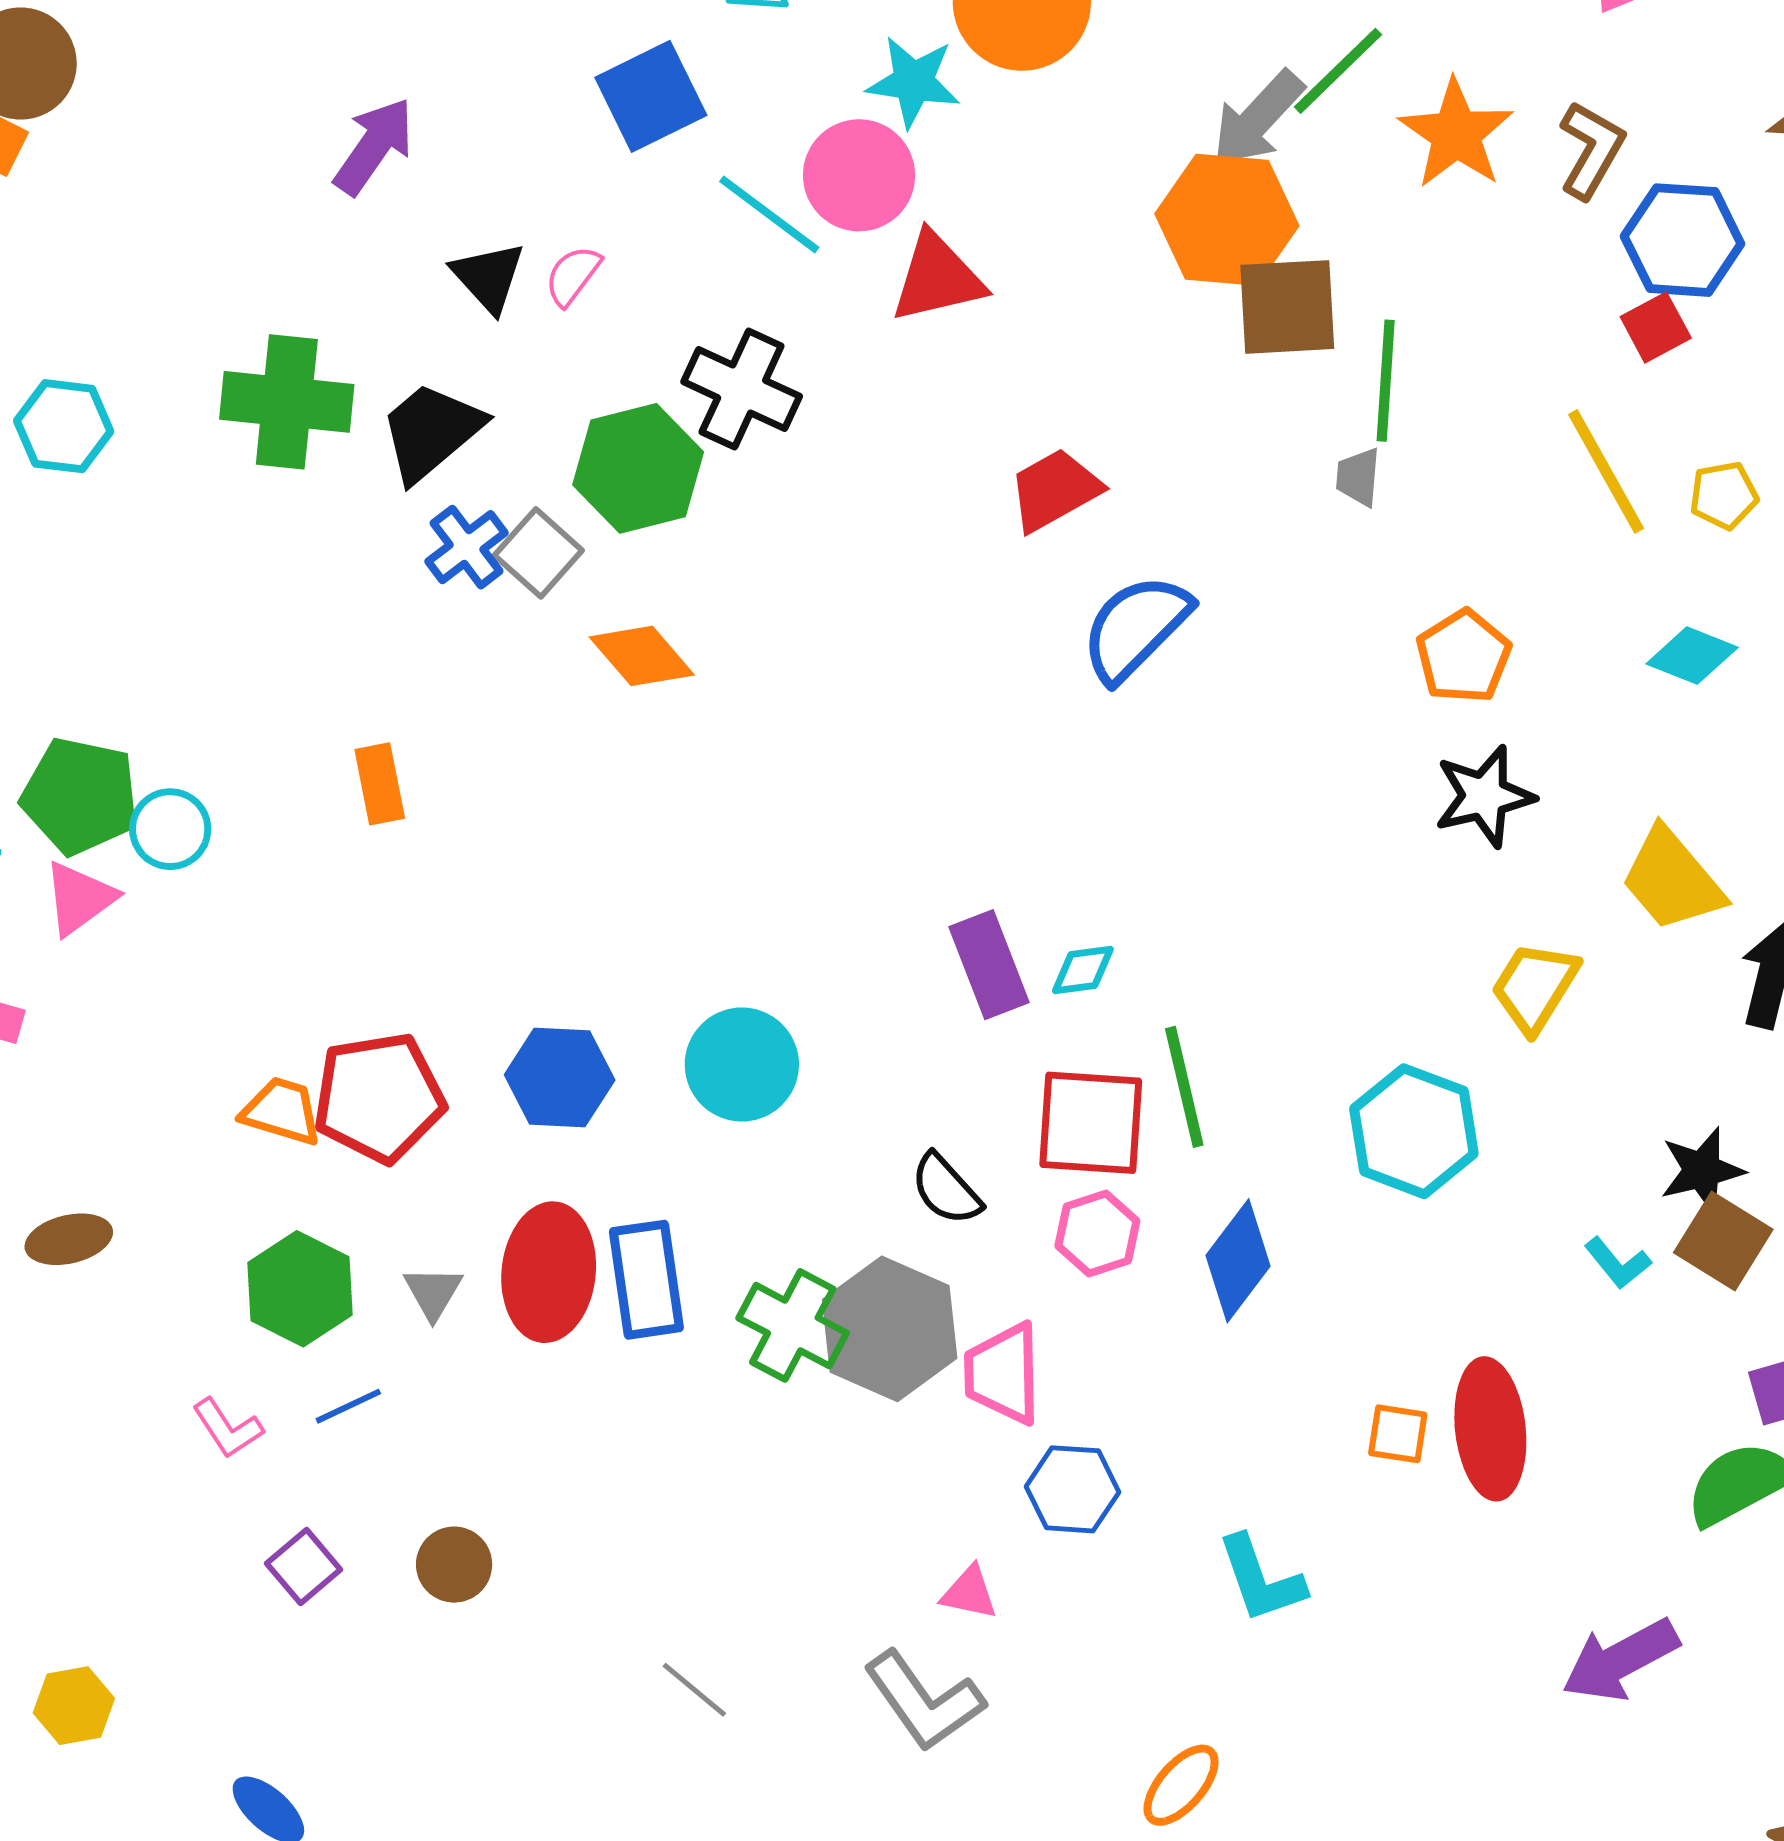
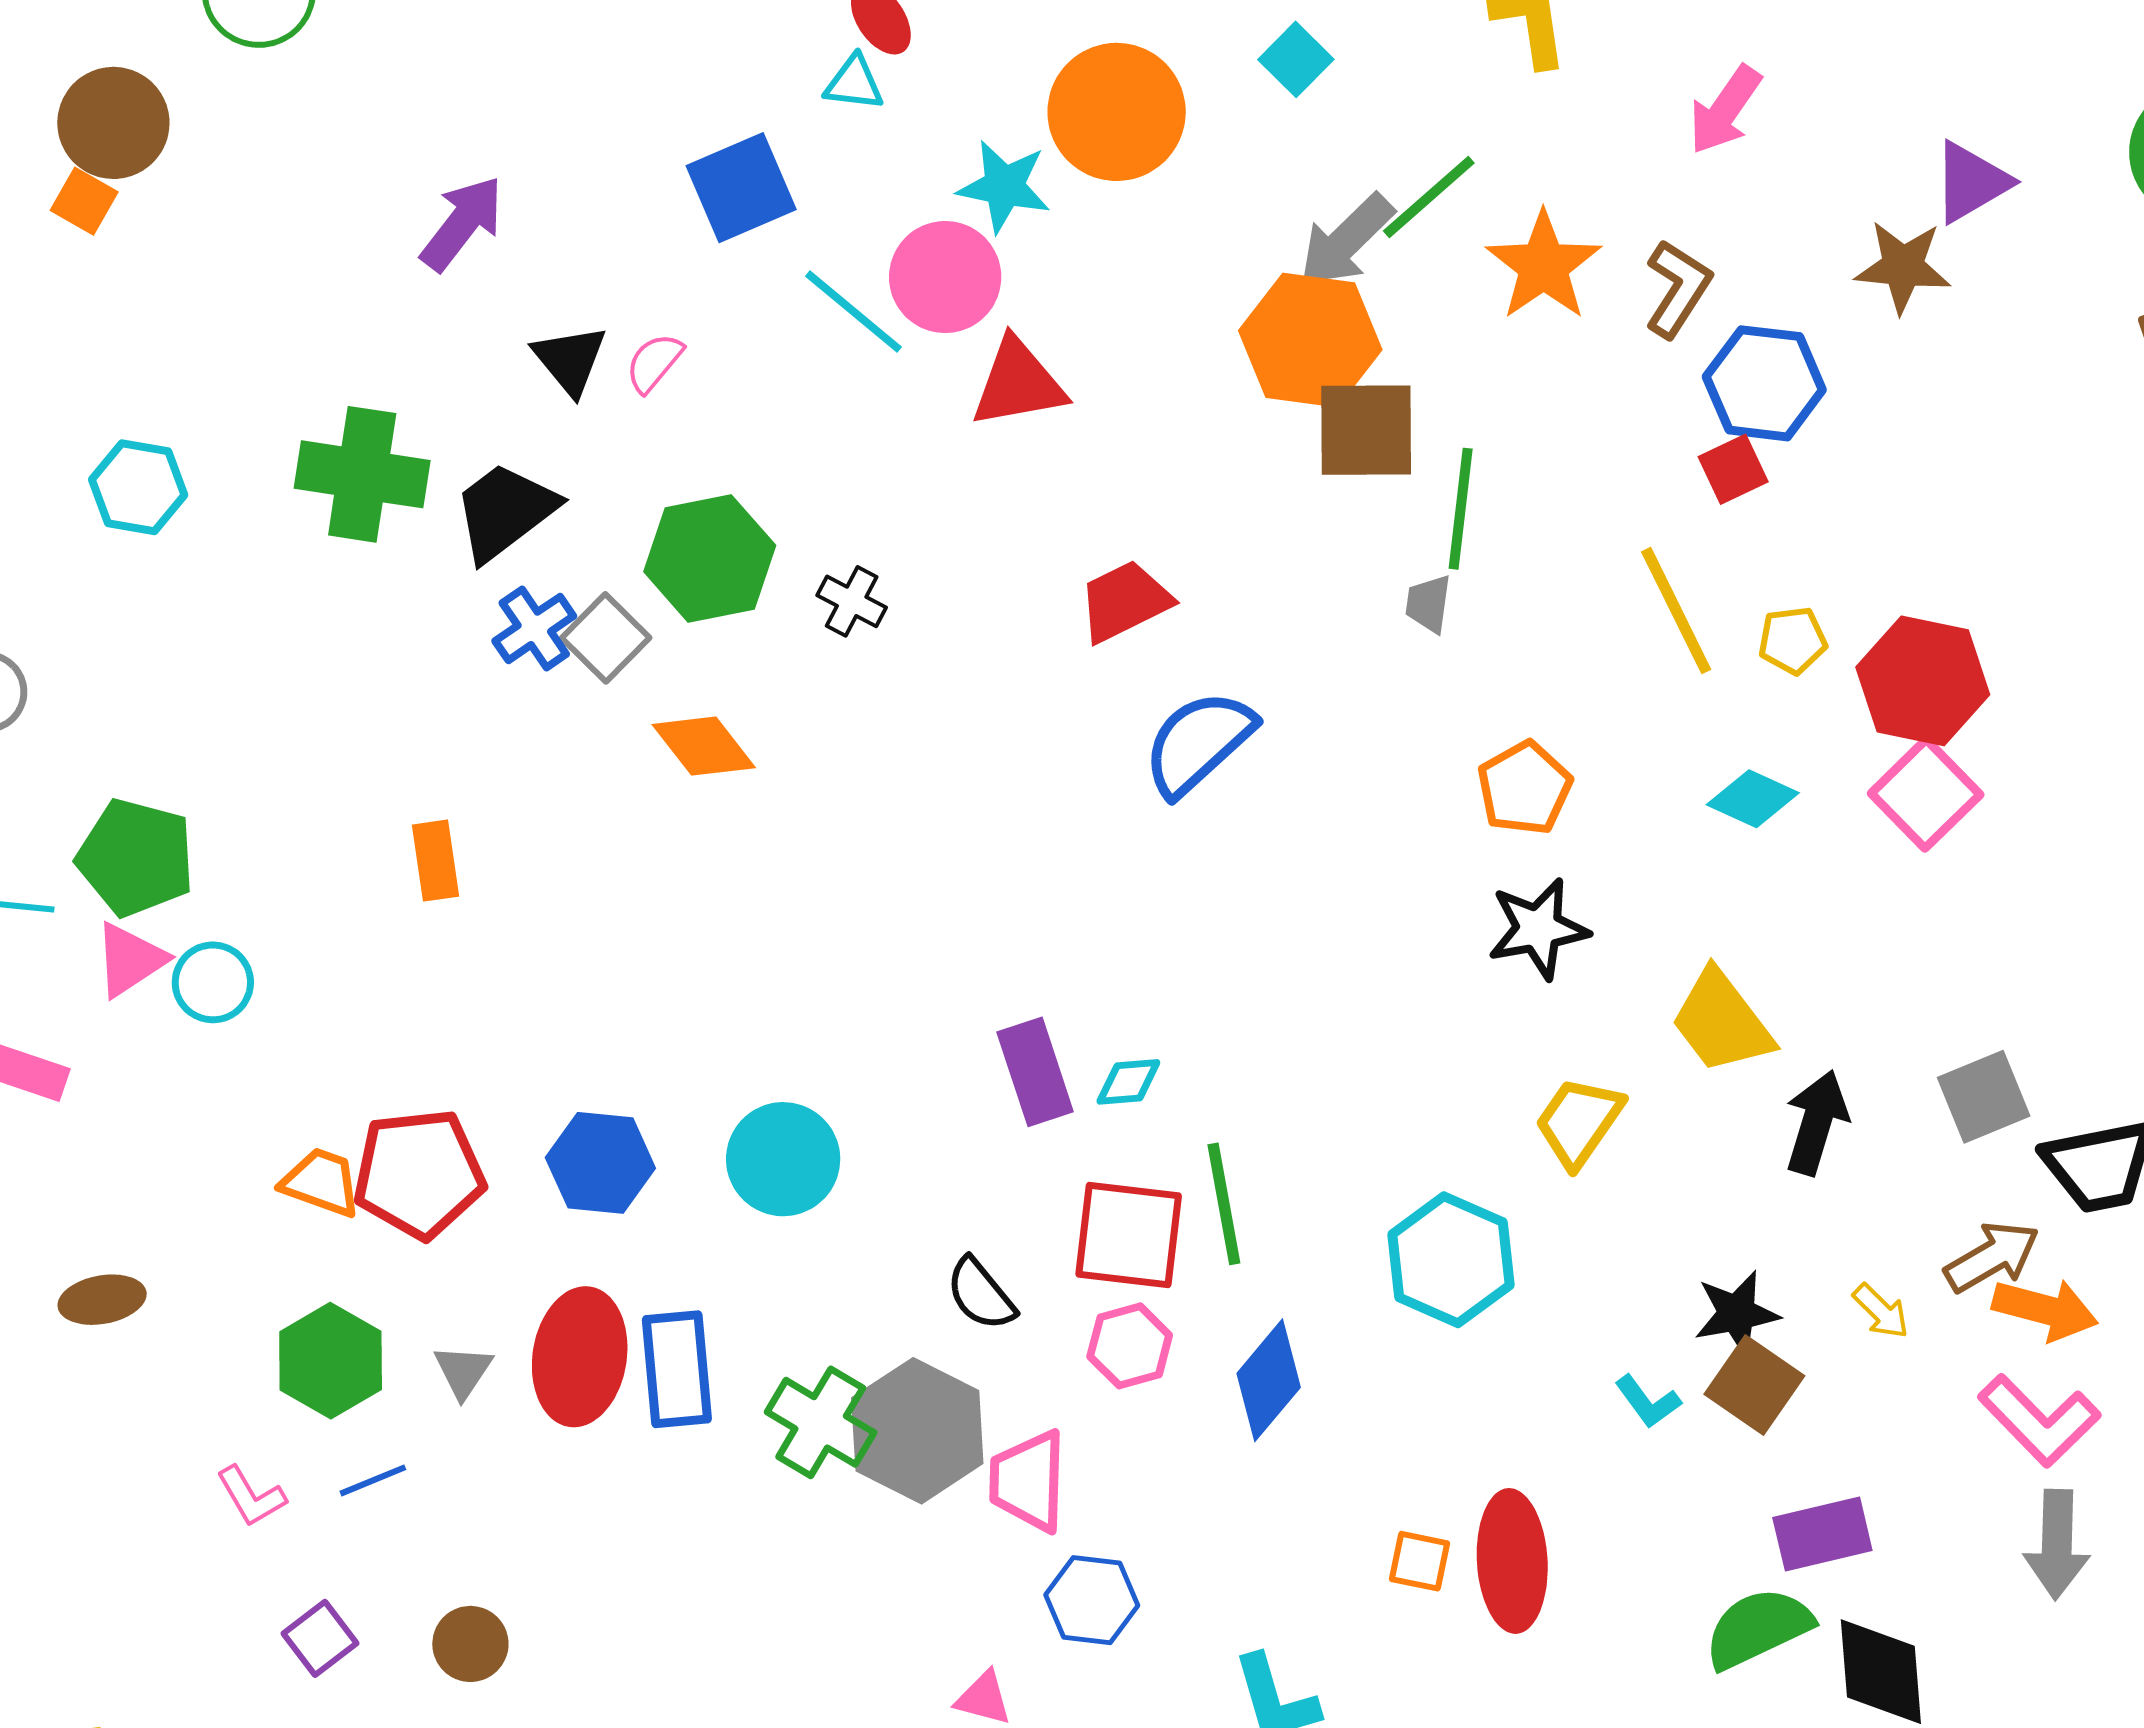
black cross: (742, 389) -> (852, 601), moved, size x0.6
cyan circle: (170, 829) -> (213, 982), moved

